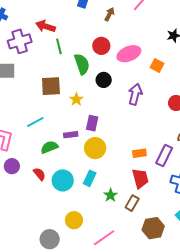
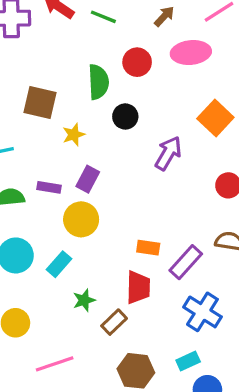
green line: (59, 46) -> (103, 17), moved, turned -70
pink ellipse: (129, 54) -> (191, 53), moved
orange square: (157, 65) -> (215, 118), size x1.5

